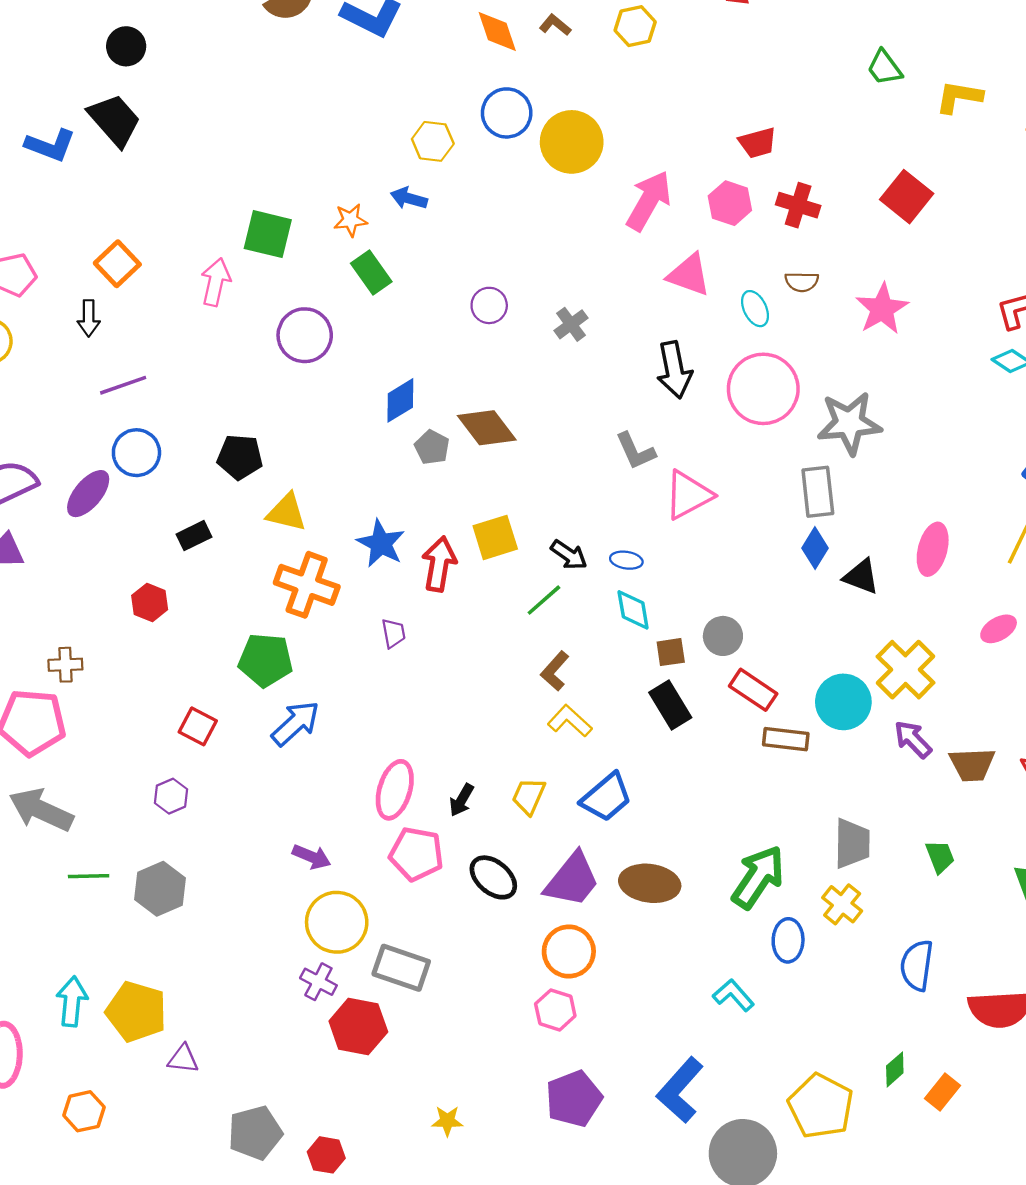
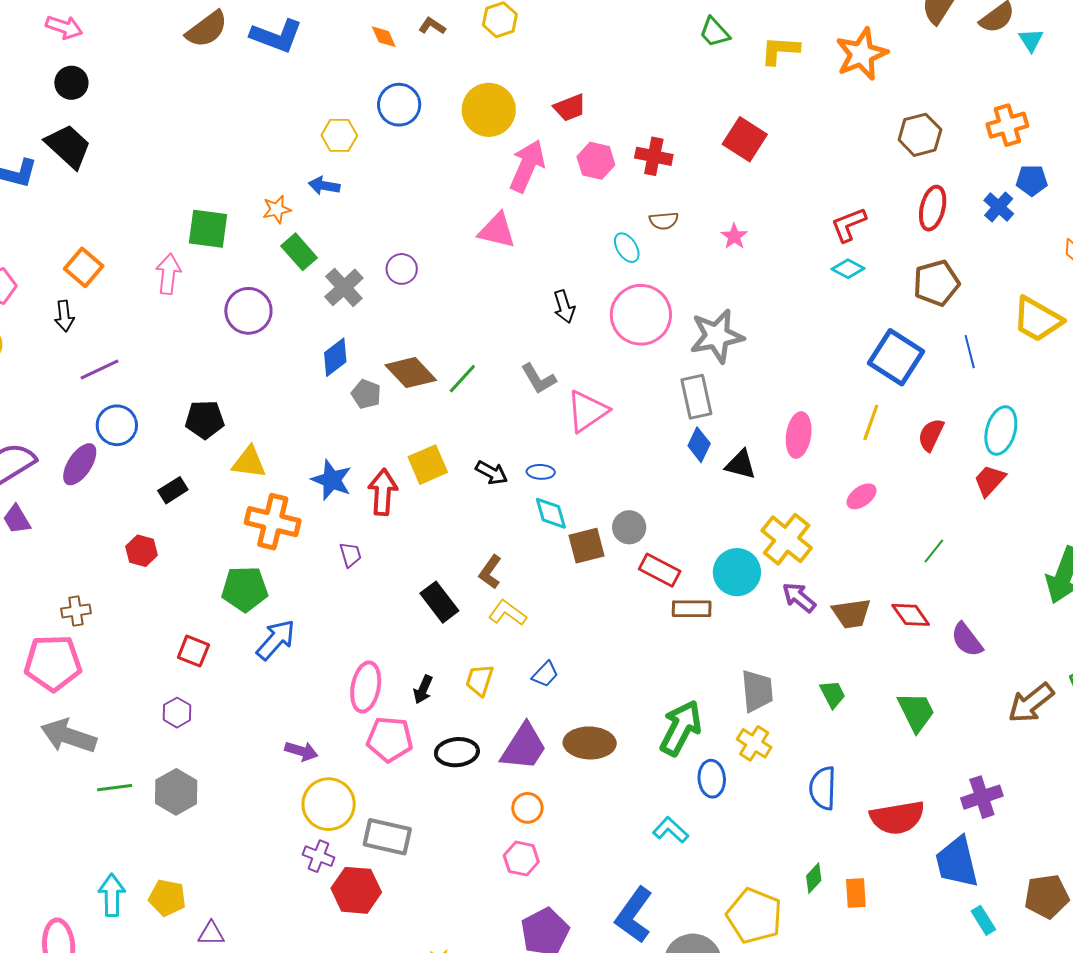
orange diamond: (497, 31) -> (384, 37), size x0.7
yellow circle: (572, 142) -> (489, 110), moved
red trapezoid: (758, 143) -> (570, 108), moved
pink triangle: (689, 275) -> (497, 231), moved
pink star: (882, 309) -> (734, 236), size x0.6
gray cross: (571, 324) -> (344, 287), moved, size x1.4
black arrow: (674, 370) -> (564, 307), size x0.7
green line: (544, 600) -> (462, 379), moved
brown square: (671, 652) -> (586, 546), size x1.4
black rectangle: (670, 705) -> (439, 602), moved
blue trapezoid: (606, 797) -> (545, 674), size x0.6
black ellipse: (493, 877) -> (457, 752), turned -39
orange circle: (569, 951) -> (527, 808), size x0.7
yellow pentagon: (136, 1012) -> (167, 898), size x0.7
orange rectangle: (942, 1092) -> (856, 893), turned -36

